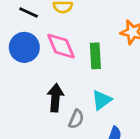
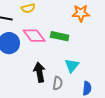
green rectangle: (95, 56) -> (60, 36), turned -60

